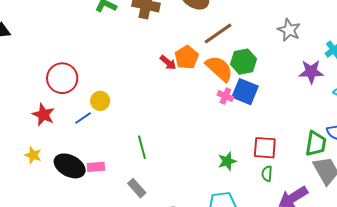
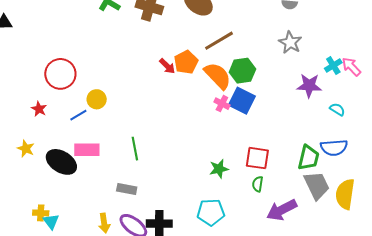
red star: (43, 115) -> (39, 109), size x0.7
pink rectangle: (96, 167) -> (87, 150), moved, size x1.4
gray rectangle: (137, 188) -> (127, 189), turned -42

